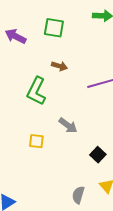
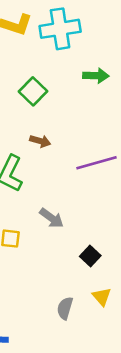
green square: (54, 28) -> (33, 91), turned 35

